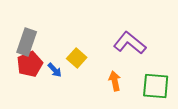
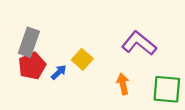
blue arrow: (55, 70) -> (59, 72), turned -91

